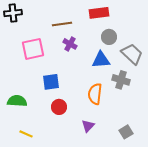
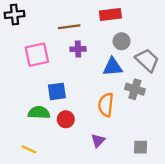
purple cross: (70, 44) -> (78, 49), turned -32
green semicircle: (17, 101) -> (39, 113), moved
gray square: (126, 132) -> (140, 147), turned 32

